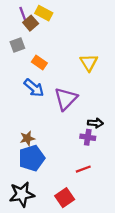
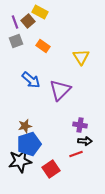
purple line: (23, 14) -> (15, 22), moved
orange rectangle: (39, 63) -> (43, 46), moved
black arrow: (95, 123) -> (85, 141), moved
black star: (22, 194) -> (20, 161), moved
red square: (65, 198) -> (51, 169), moved

